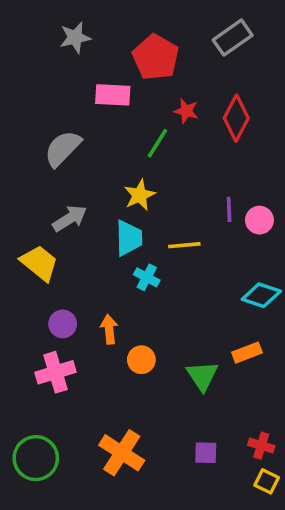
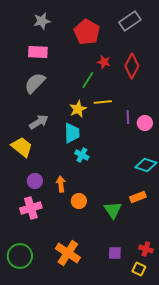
pink rectangle: (113, 95) -> (38, 52), moved
yellow line: (184, 245) -> (103, 102), moved
yellow square: (267, 481) -> (139, 269), moved

